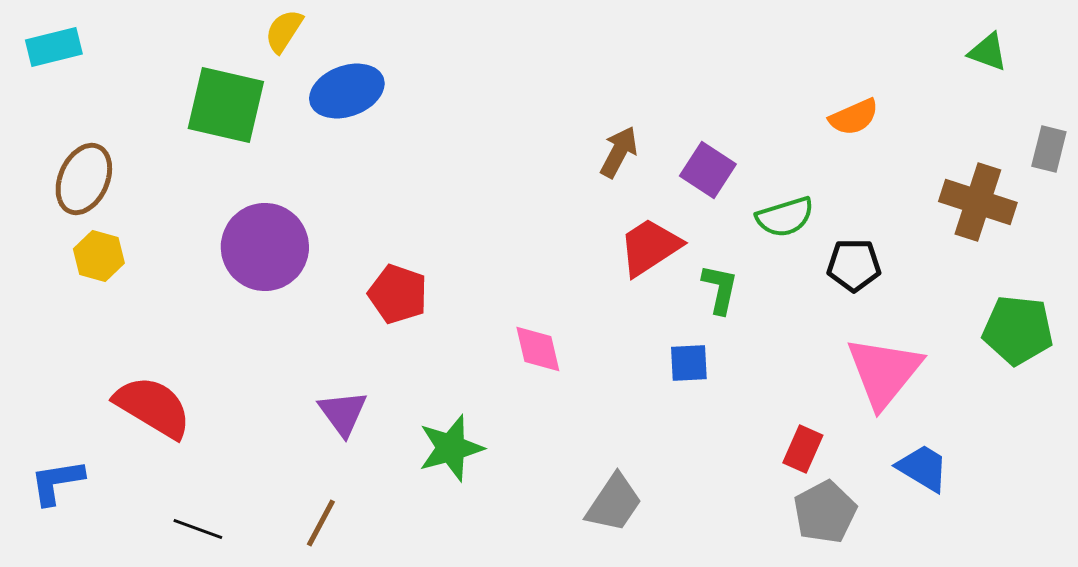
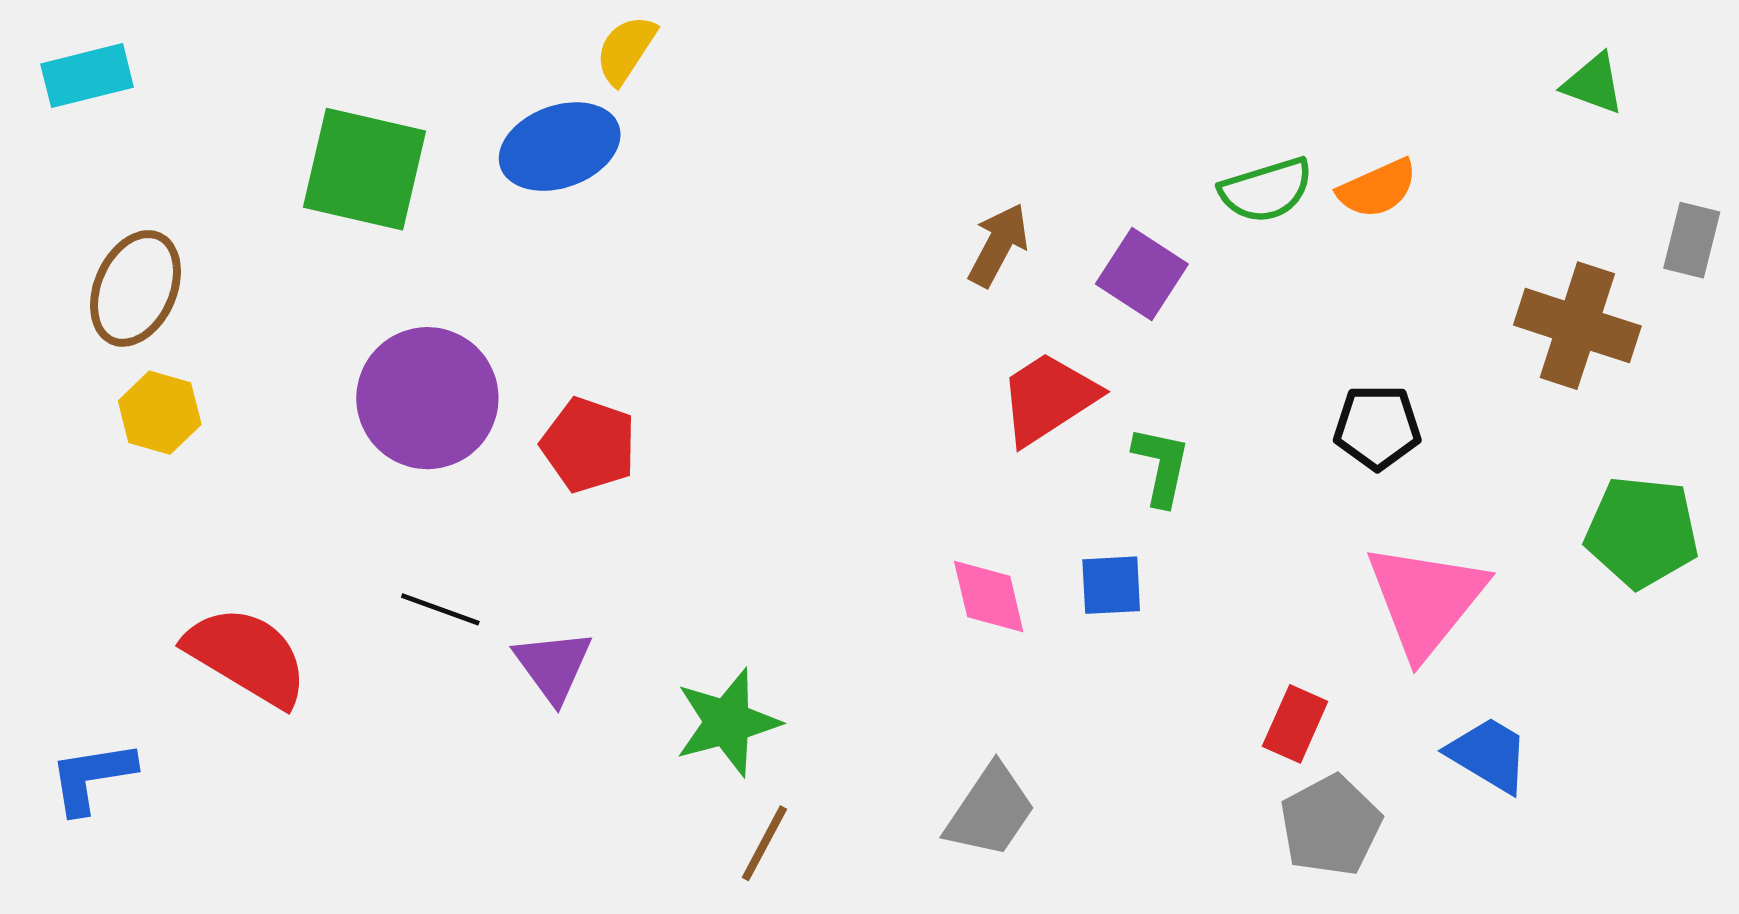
yellow semicircle: (284, 31) -> (626, 50), moved
green semicircle: (785, 217) -> (1266, 190), moved
red pentagon: (398, 294) -> (589, 445), moved
pink diamond: (538, 349) -> (989, 597), moved
brown line: (321, 523) -> (764, 843), moved
black line: (198, 529) -> (440, 609), moved

